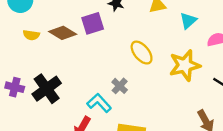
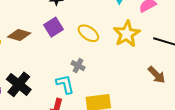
purple square: (93, 23) -> (53, 27), moved
cyan L-shape: (99, 103) -> (65, 84), turned 45

